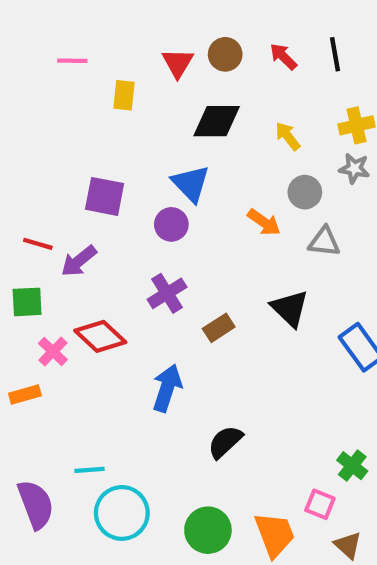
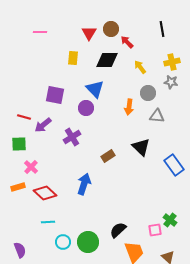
red arrow: (283, 56) -> (127, 42), moved
yellow rectangle: (124, 95) -> (73, 58), moved
orange arrow: (264, 222) -> (129, 107), turned 63
purple cross: (167, 293) -> (72, 137), moved
red diamond: (100, 336) -> (45, 193), moved
black semicircle: (225, 442) -> (118, 230), moved
purple semicircle: (36, 504) -> (20, 250), moved, size x0.7
pink square: (320, 504) -> (155, 230), moved, turned -32
cyan circle: (122, 513) -> (63, 242), size x0.6
green circle: (208, 530) -> (88, 242), moved

